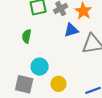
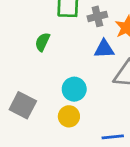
cyan circle: (40, 67) -> (74, 89), moved

